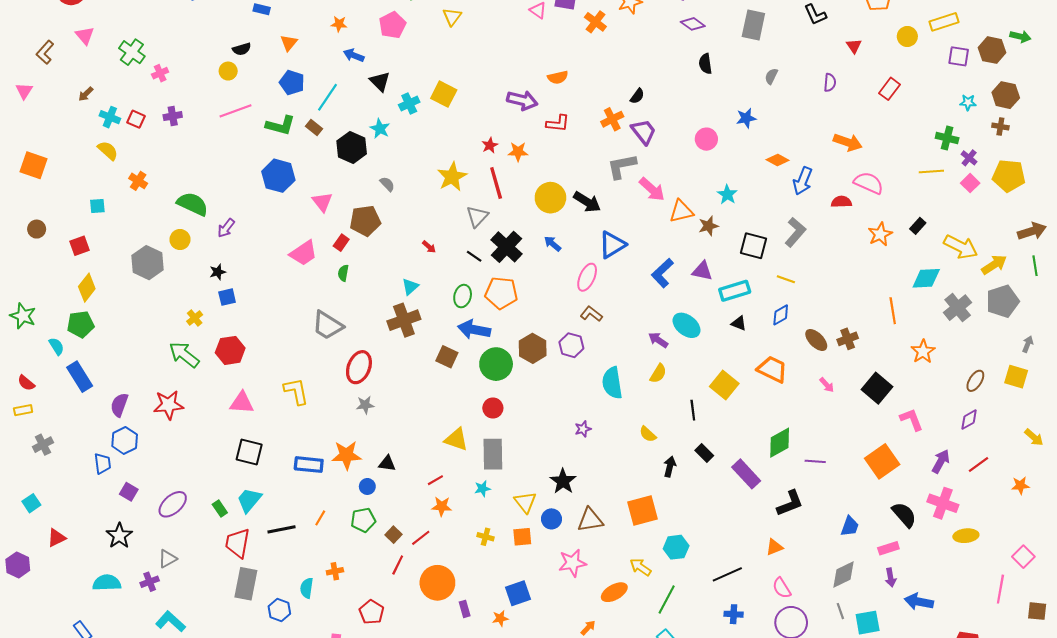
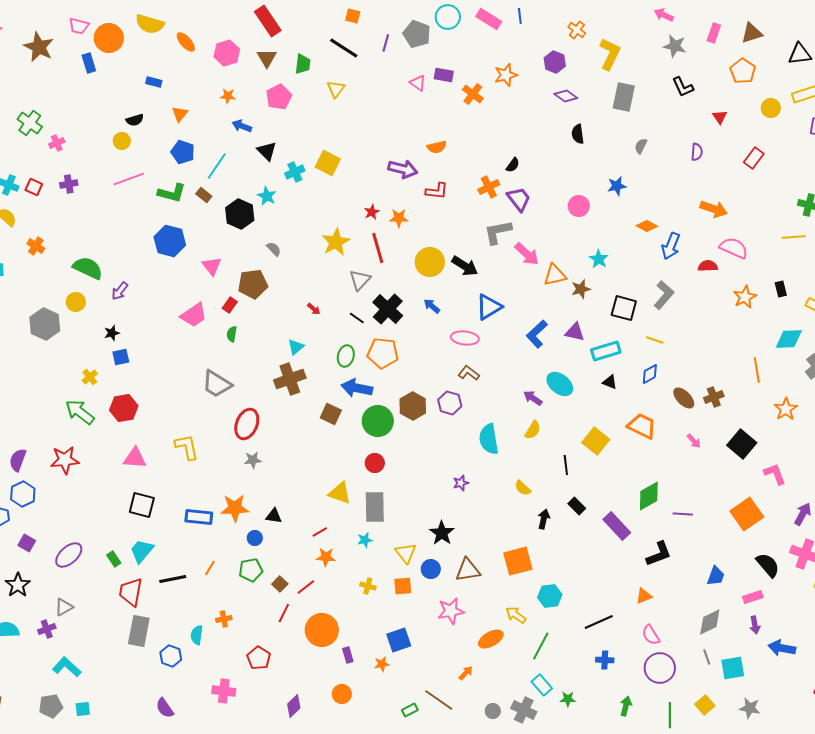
black rectangle: (918, 226) -> (781, 289), turned -56
pink ellipse: (587, 277) -> (465, 338), turned 72

